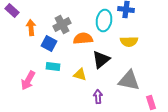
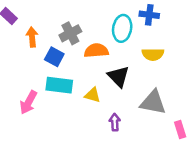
black triangle: (101, 60) -> (118, 76), turned -36
cyan rectangle: (53, 67) -> (59, 85), size x1.5

